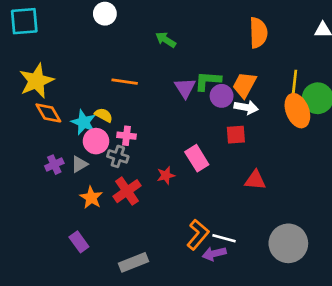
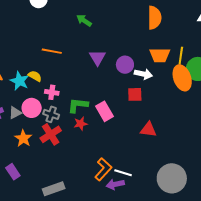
green L-shape: (208, 81) -> (78, 105), moved
orange trapezoid: (244, 85) -> (160, 55), moved, turned -120
pink circle: (96, 141) -> (32, 108), moved
gray cross: (118, 156) -> (51, 114), moved

